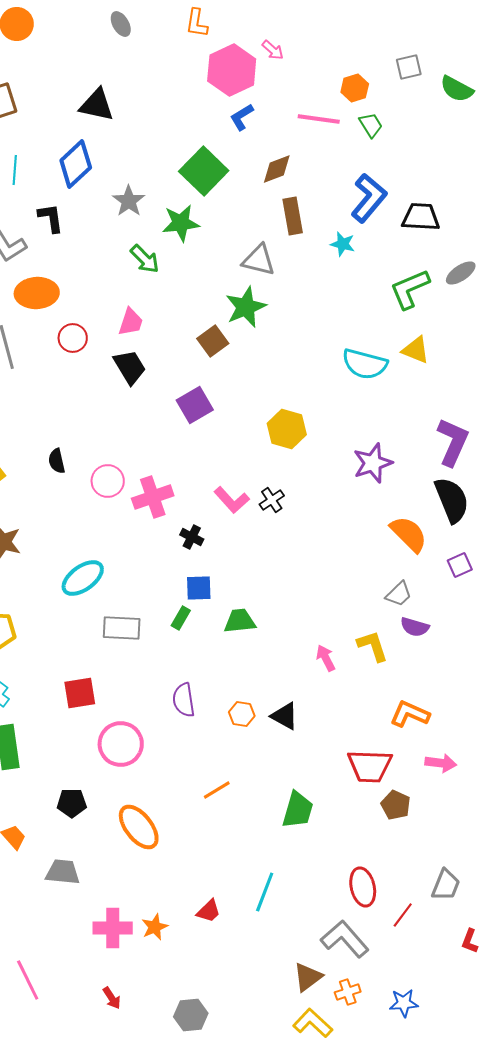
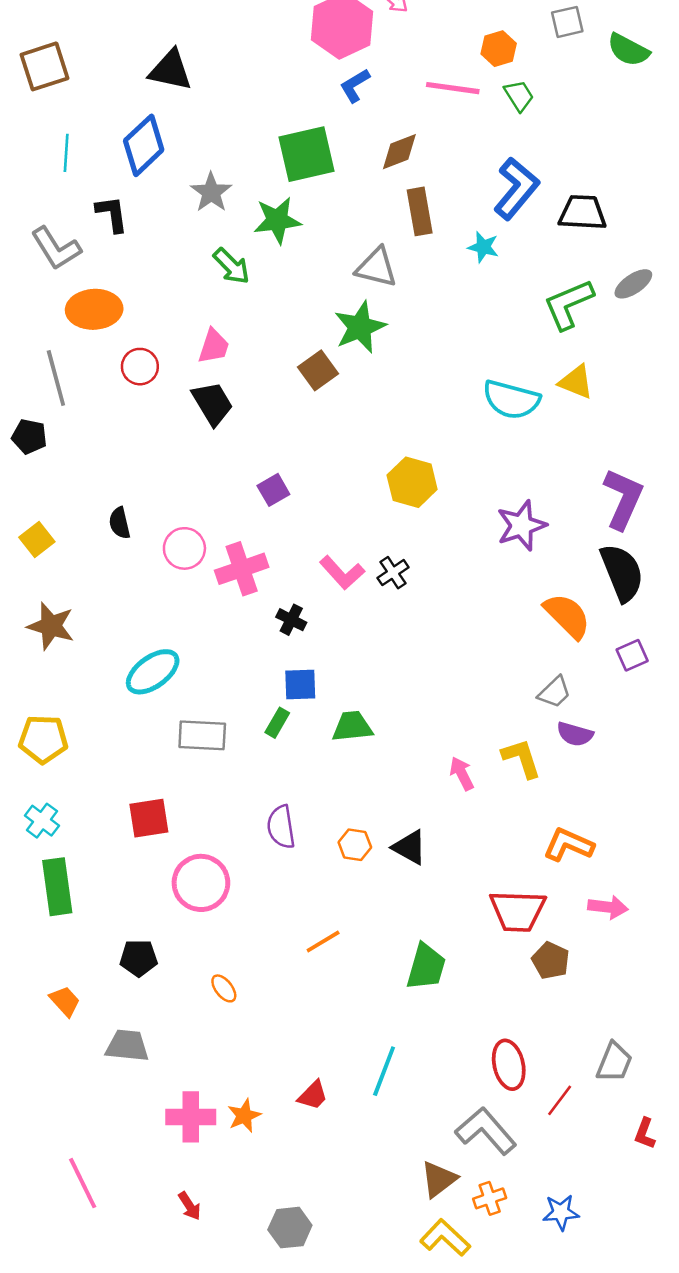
green square: (204, 171) -> (307, 154), turned 33
purple square: (195, 405) -> (273, 490), moved, size x0.7
orange ellipse: (139, 827) -> (224, 988), size x0.5

